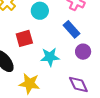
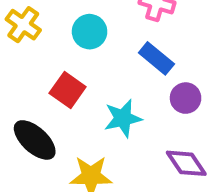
red square: (24, 38) -> (68, 90), turned -30

